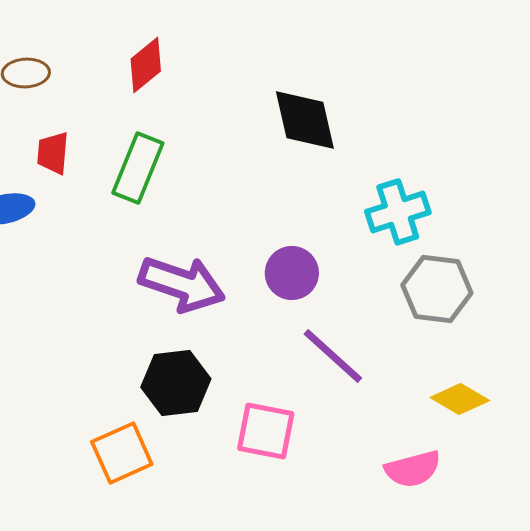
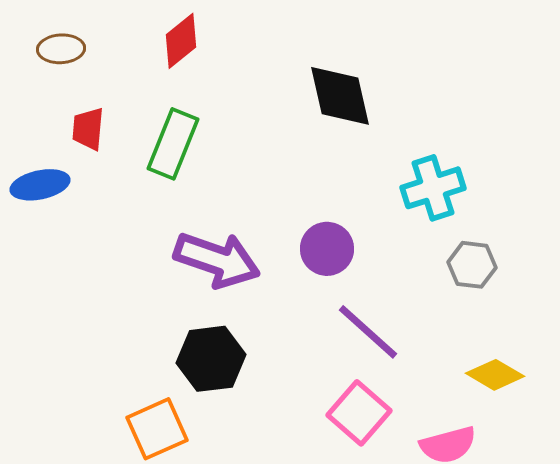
gray hexagon: (437, 289) -> (472, 265), size x0.7
pink square: (266, 431) -> (359, 413), moved, turned 30

